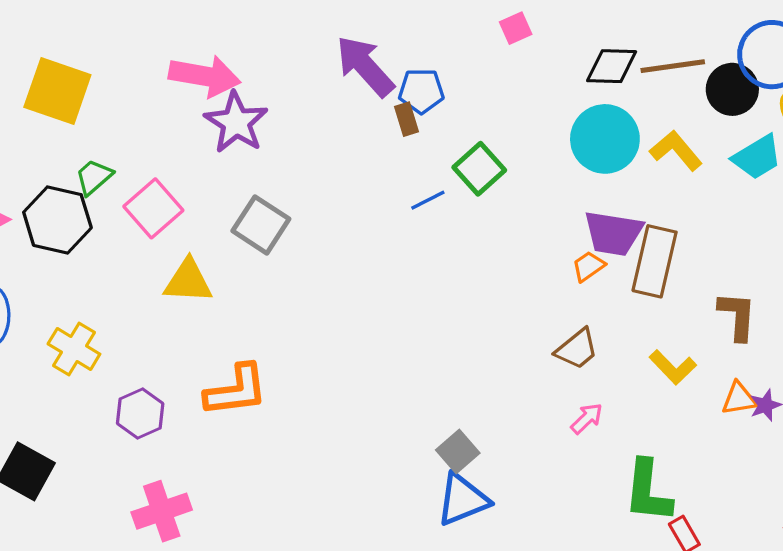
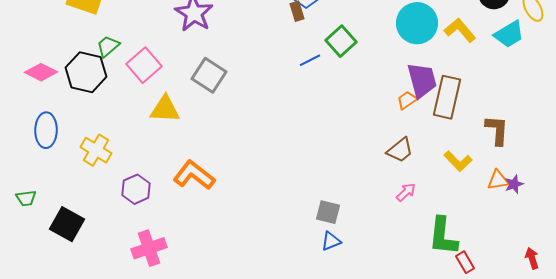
purple trapezoid: (613, 233) -> (422, 80), turned -114
orange L-shape: (236, 390) -> (194, 175), turned -135
gray square: (458, 452) -> (328, 212), turned -35
blue triangle: (463, 500) -> (331, 241), size x0.6

